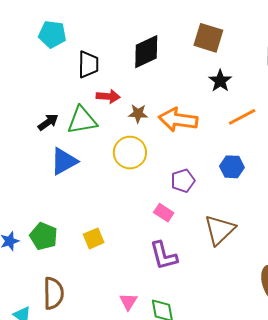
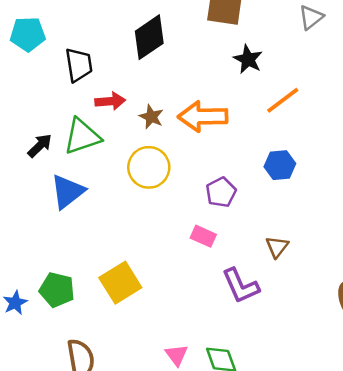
brown star: (138, 114) -> (151, 117), turned 30
brown triangle: (220, 230) -> (277, 247), size x0.6
yellow square: (94, 238) -> (120, 283), size x1.5
purple L-shape: (164, 256) -> (241, 286), moved

